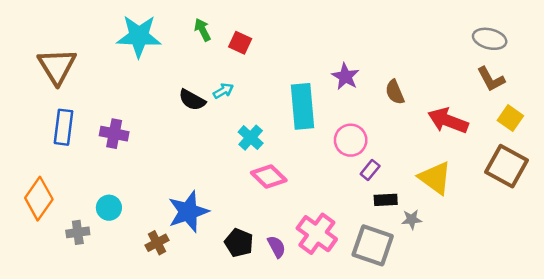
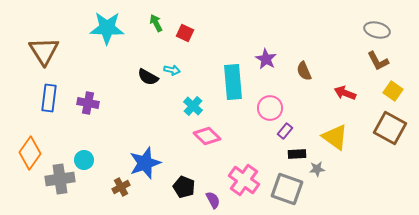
cyan arrow: (223, 91) -> (172, 70), turned 42
red arrow: (448, 121) -> (345, 93), size x0.7
gray cross: (78, 232) -> (60, 179), size x1.6
purple semicircle: (277, 247) -> (213, 200), moved

